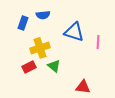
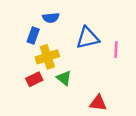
blue rectangle: (23, 23) -> (33, 35), moved
blue triangle: (74, 32) -> (88, 38), turned -30

